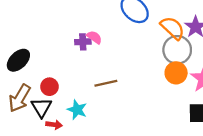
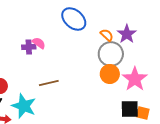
orange semicircle: (173, 28) -> (107, 35), size x0.6
cyan star: (77, 110) -> (24, 106), size x1.4

